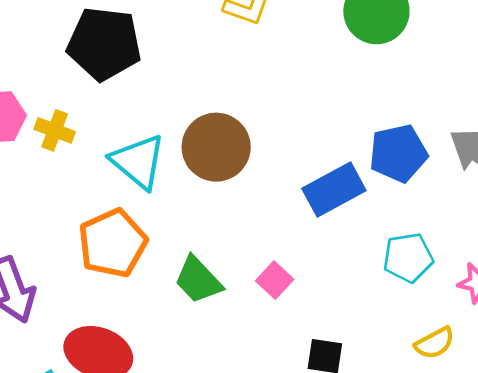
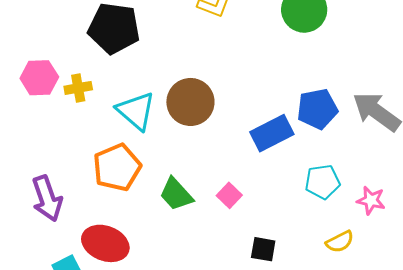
yellow cross: (55, 130) -> (78, 88), turned -32

